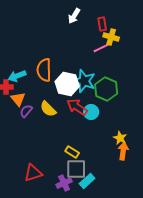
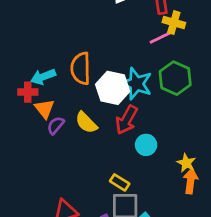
green hexagon: (106, 89) -> (175, 78), moved
red arrow: (77, 107) -> (127, 120), turned -95
cyan circle: (91, 112) -> (146, 145), moved

